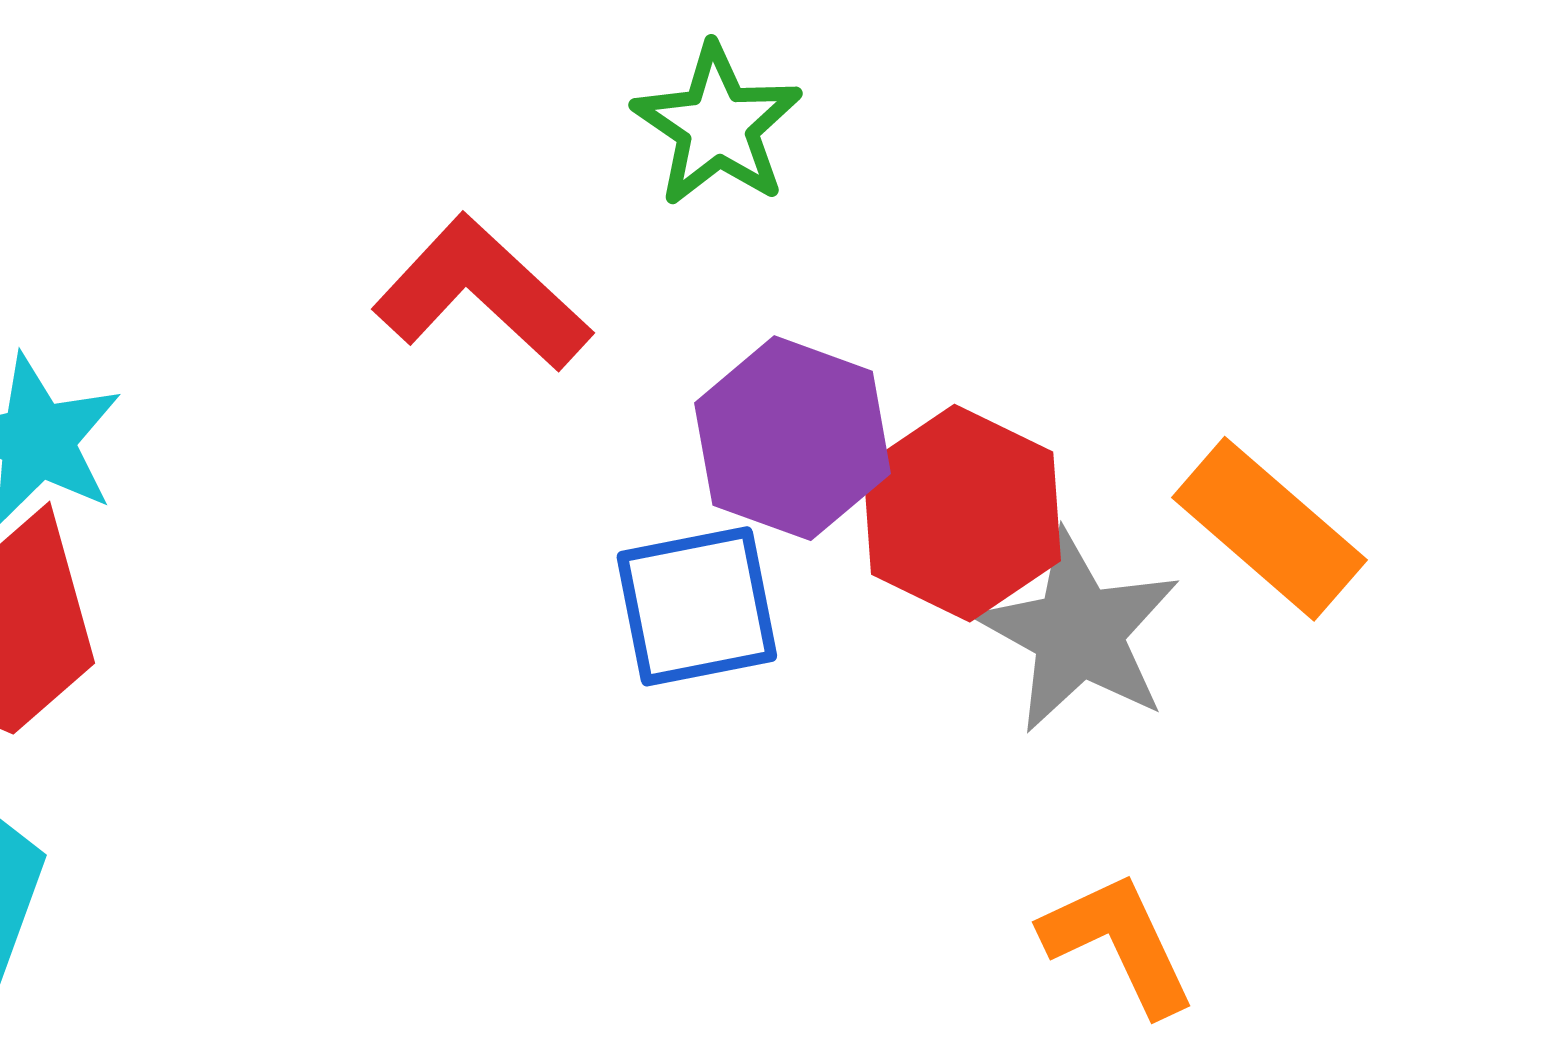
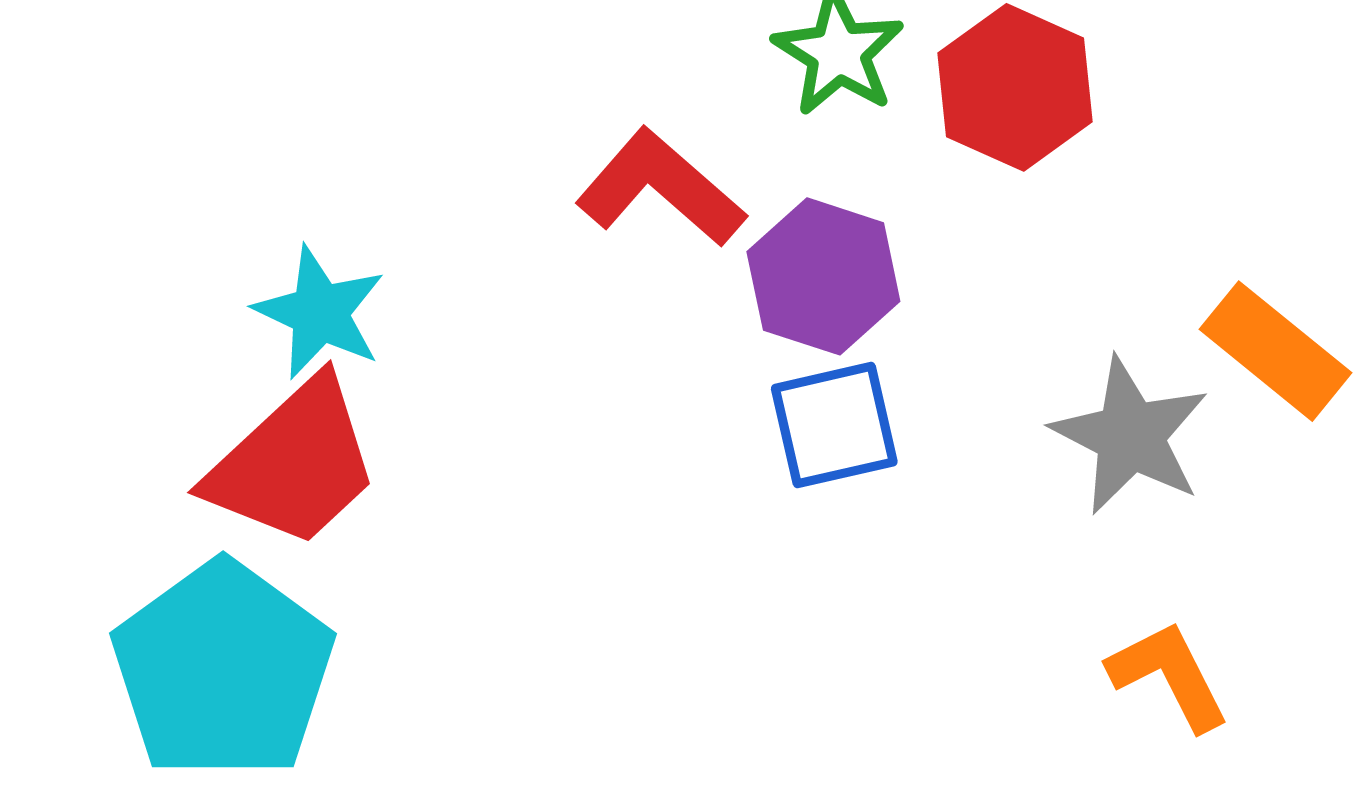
purple hexagon: (793, 438) -> (823, 276), moved
red hexagon: (962, 513) -> (1015, 87), moved

